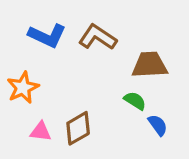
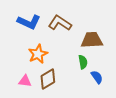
orange star: (23, 88) -> (38, 54), moved
green semicircle: (135, 101) -> (83, 62), turned 48

